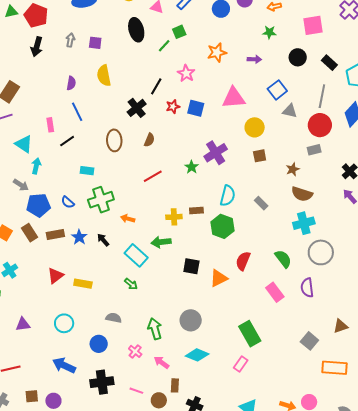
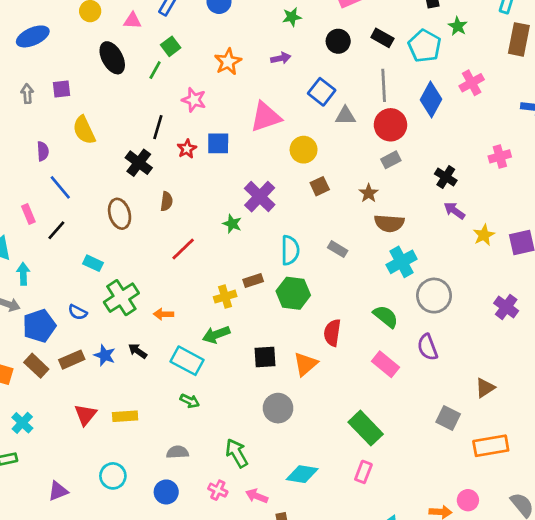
cyan rectangle: (87, 171) -> (93, 263), turned 32
gray circle: (191, 320) -> (278, 408), moved

